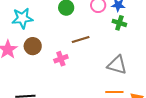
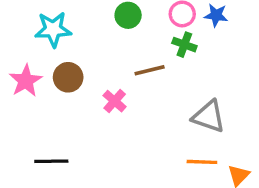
green cross: (119, 23) -> (184, 45), moved
pink cross: (61, 59) -> (115, 101), turned -32

